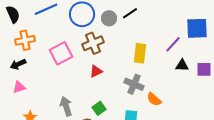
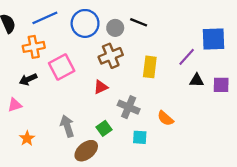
black line: (130, 13) -> (139, 22), turned 56
orange cross: (25, 40) -> (34, 47), moved
brown cross: (93, 43) -> (111, 56), moved
black arrow: (18, 64) -> (28, 79), moved
gray cross: (134, 84) -> (129, 107), moved

